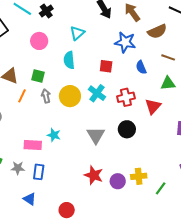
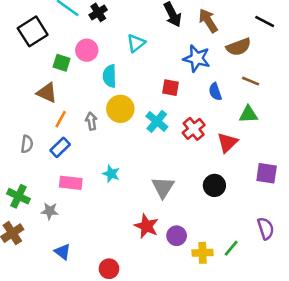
cyan semicircle: (69, 60) -> (110, 76), moved
green square: (38, 76) -> (62, 63), moved
yellow circle: (70, 96) -> (120, 109), moved
red cross: (126, 97) -> (194, 129), turned -30
black circle: (127, 129) -> (214, 185), moved
cyan star: (54, 135) -> (111, 174), moved
gray triangle: (96, 135) -> (163, 187), moved
blue rectangle: (39, 172) -> (60, 147), moved, turned 35
yellow cross: (139, 176) -> (202, 253), moved

